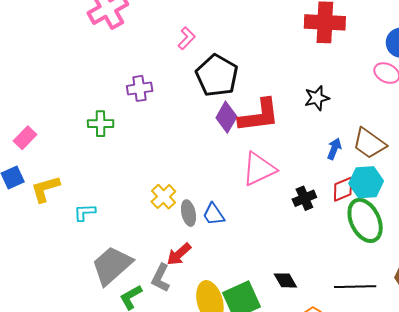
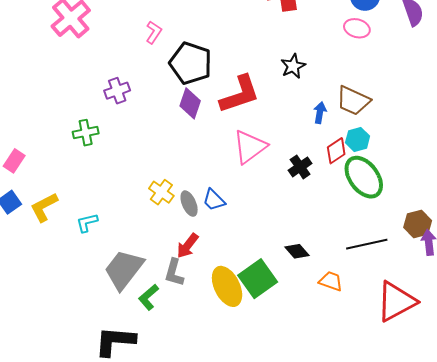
purple diamond: (226, 117) -> (190, 103), moved
cyan hexagon: (366, 182) -> (358, 139), size x0.7

